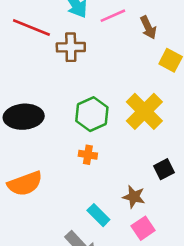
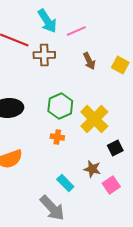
brown arrow: (148, 27) -> (89, 61), moved
yellow cross: (144, 111) -> (94, 119), moved
pink square: (143, 228) -> (111, 185), moved

